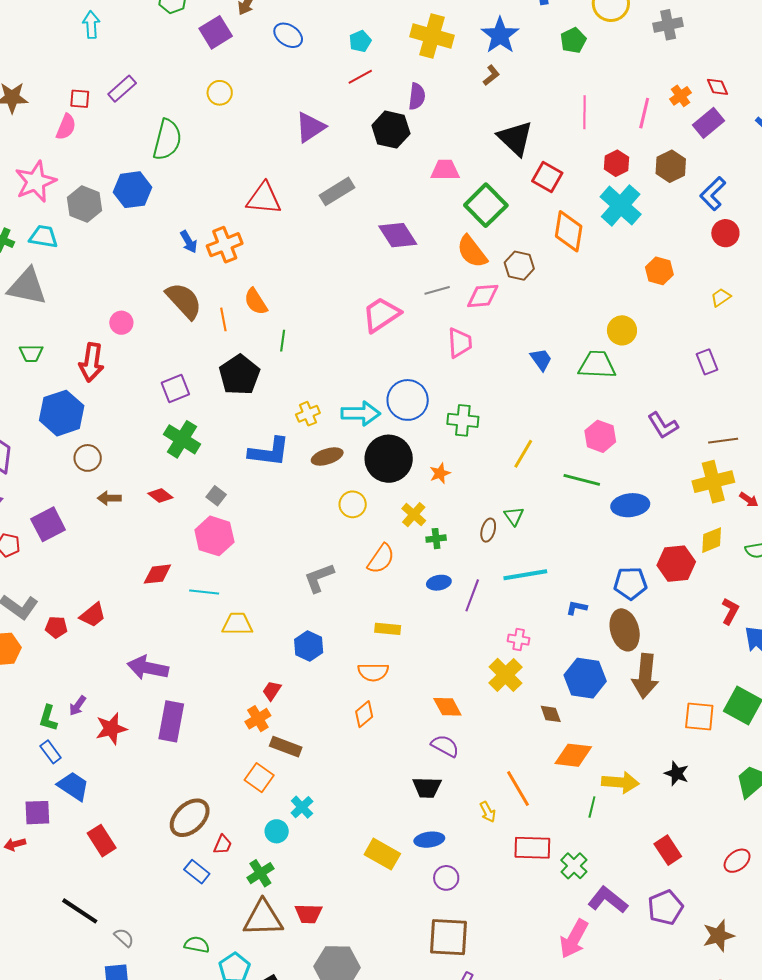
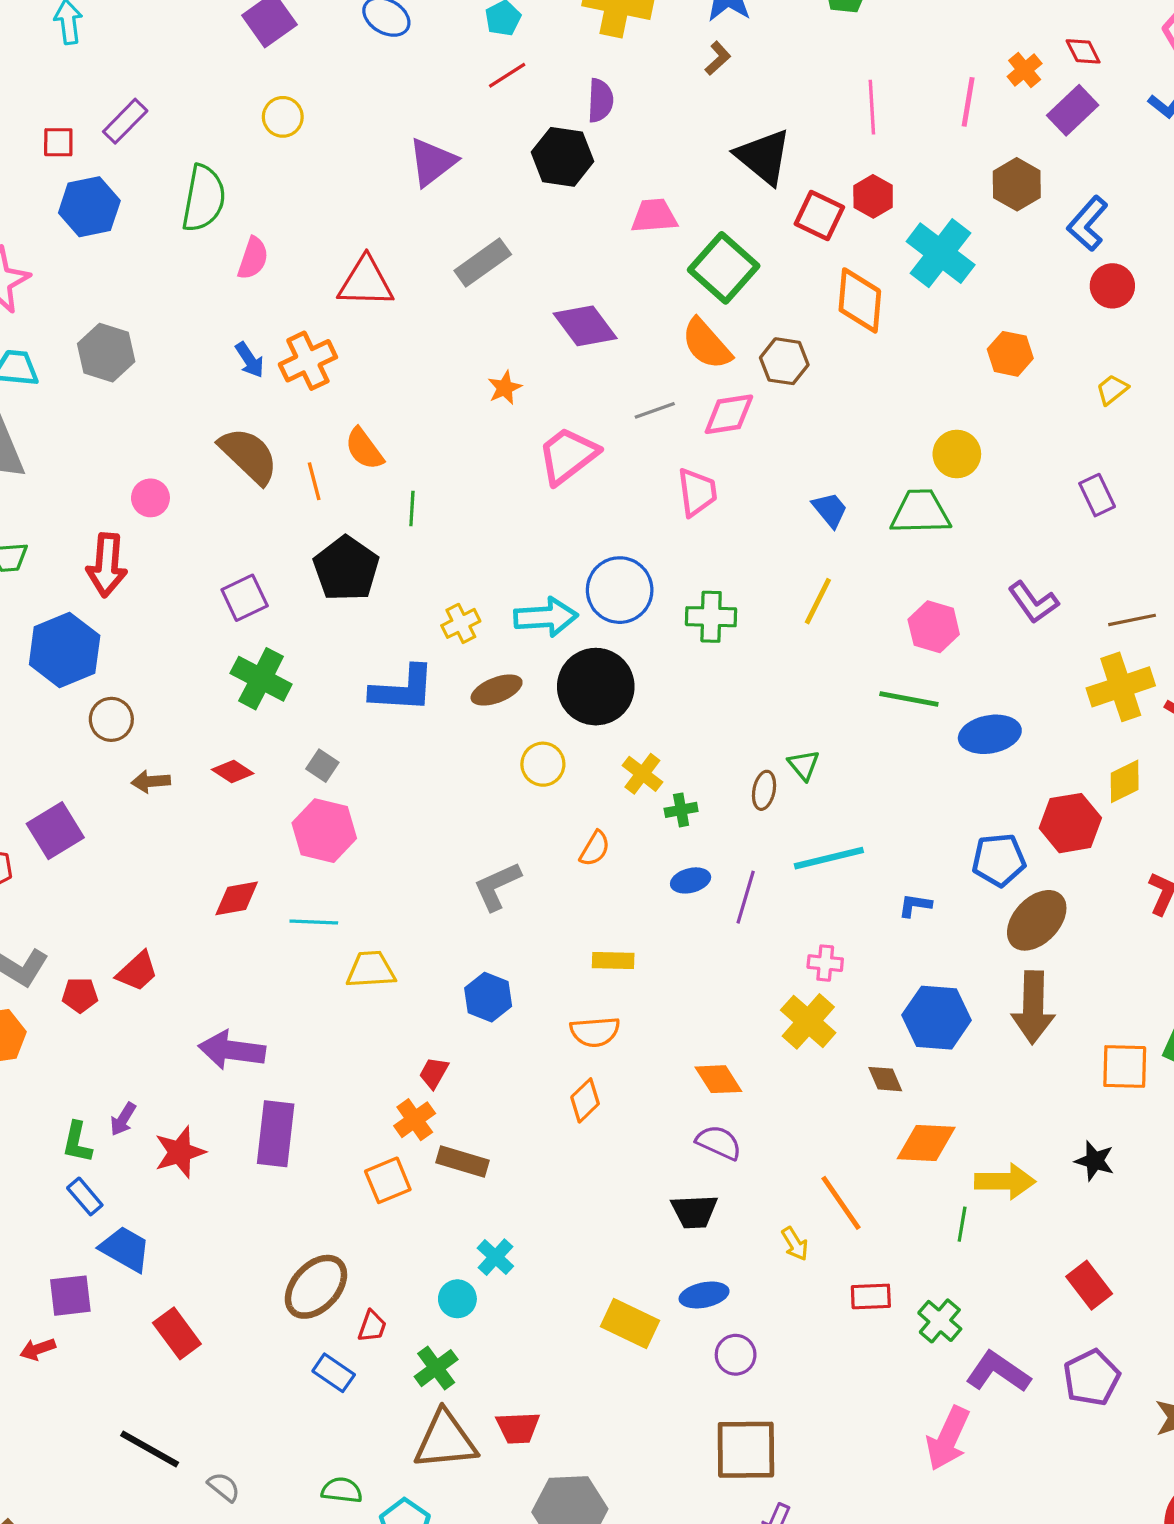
pink semicircle: (66, 127) -> (253, 258), moved
red hexagon: (617, 163) -> (873, 196), moved
blue hexagon: (133, 190) -> (89, 207), moved
gray hexagon: (84, 204) -> (106, 353), moved
yellow line: (523, 454) -> (818, 601), moved
orange star: (440, 473) -> (505, 388), moved
orange semicircle: (381, 559) -> (595, 849), size x0.7
brown ellipse: (625, 630) -> (1037, 920), moved, turned 63
orange square: (259, 778) -> (388, 1180), moved, turned 36
red rectangle: (532, 848) -> (871, 1296), size x0.7

